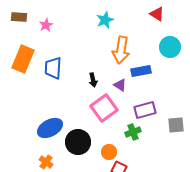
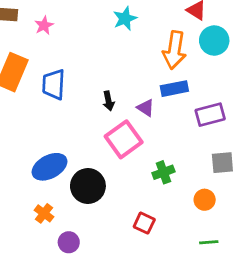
cyan circle: (170, 47) -> (214, 41), moved
orange arrow: (121, 50) -> (174, 50), moved
purple rectangle: (145, 110) -> (210, 115), moved
orange circle: (109, 152) -> (205, 200), moved

